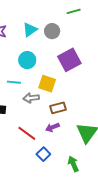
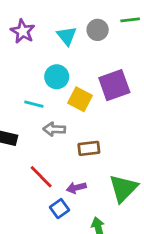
cyan triangle: (30, 30) -> (67, 36), turned -42
gray circle: (52, 31) -> (98, 30), moved
yellow square: (47, 84) -> (80, 99), moved
purple arrow: (52, 127) -> (76, 188), moved

